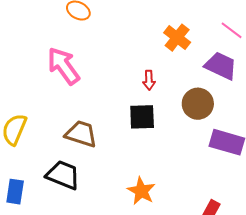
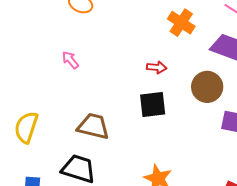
pink arrow: (64, 66) -> (70, 60), size x0.5
red arrow: (149, 80) -> (157, 67), turned -78

